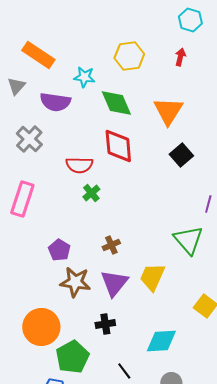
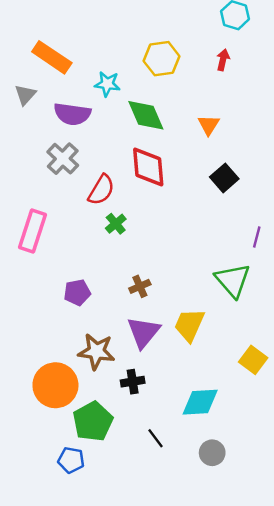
orange triangle: (168, 111) -> (209, 125), size x0.6
gray cross: (29, 139) -> (63, 159), moved
red semicircle: (79, 165) -> (101, 190), turned -60
purple pentagon: (59, 250) -> (77, 292), turned 30
brown star: (75, 282) -> (96, 351), moved

